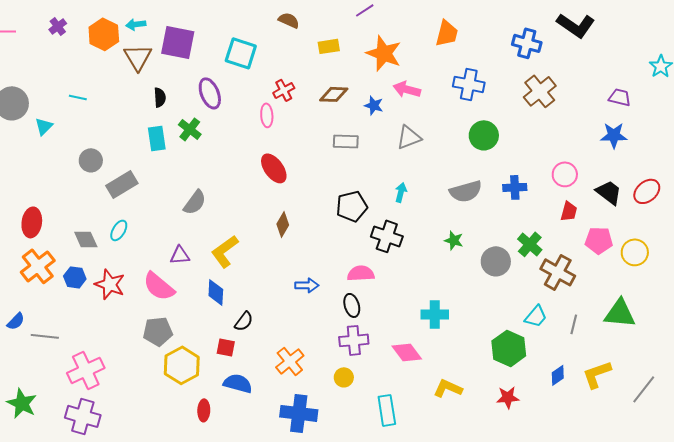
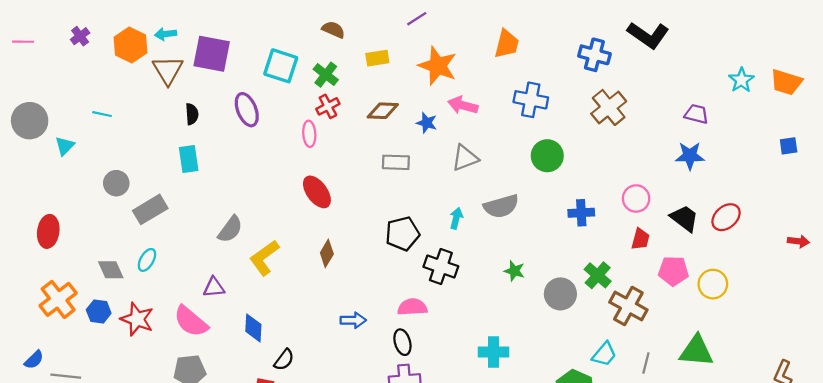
green cross: (190, 129) -> (326, 75), moved
gray semicircle: (466, 191) -> (501, 206), moved
red ellipse: (32, 222) -> (48, 231), moved
yellow L-shape: (225, 251) -> (264, 258), moved

